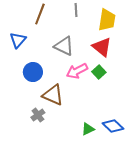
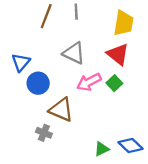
gray line: (76, 10) -> (76, 12), moved
blue triangle: (18, 40) -> (21, 62), moved
gray cross: (38, 115) -> (44, 133), turned -32

